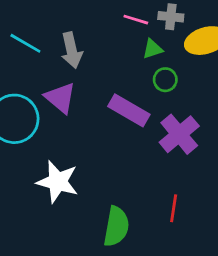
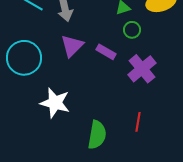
purple triangle: (60, 98) -> (72, 46), moved, turned 35
purple rectangle: (129, 110) -> (106, 52), size x0.7

